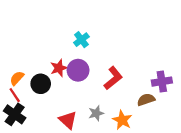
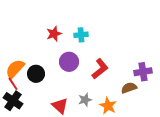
cyan cross: (81, 40) -> (81, 35), moved, turned 32
red star: (59, 68) -> (54, 34), moved
orange semicircle: (17, 78) -> (15, 69), size x1.5

